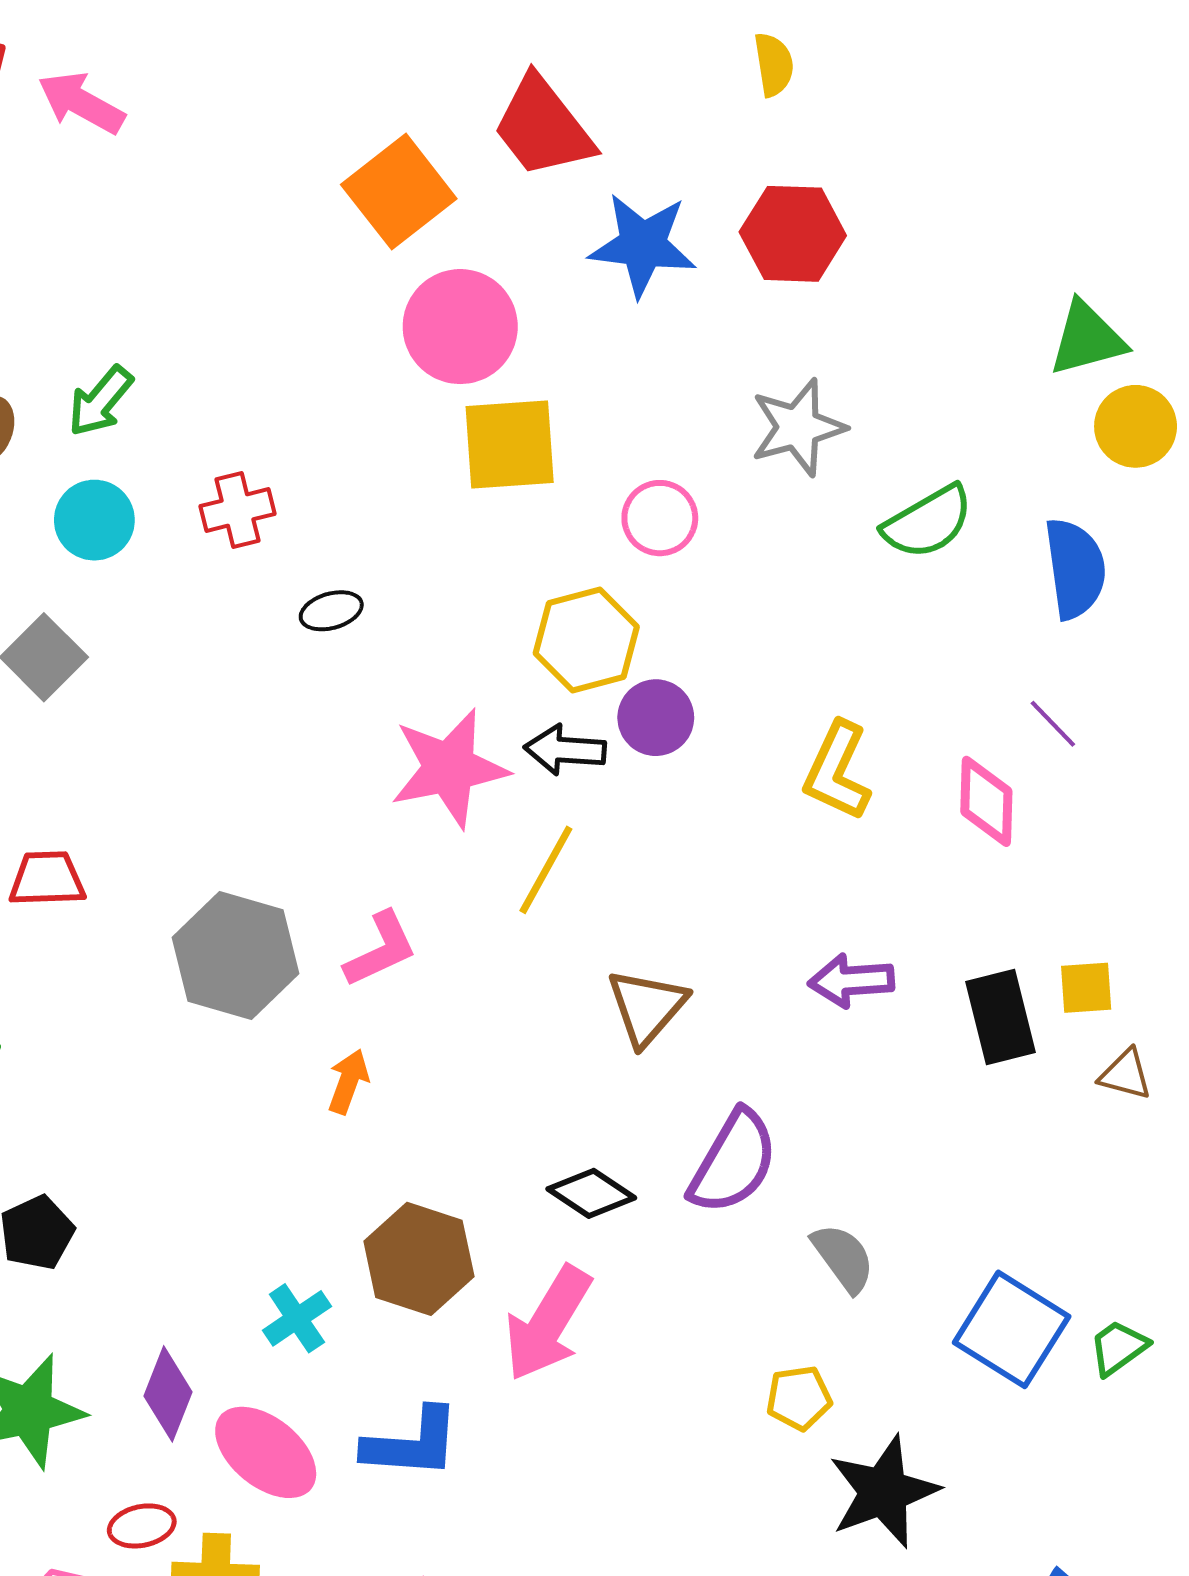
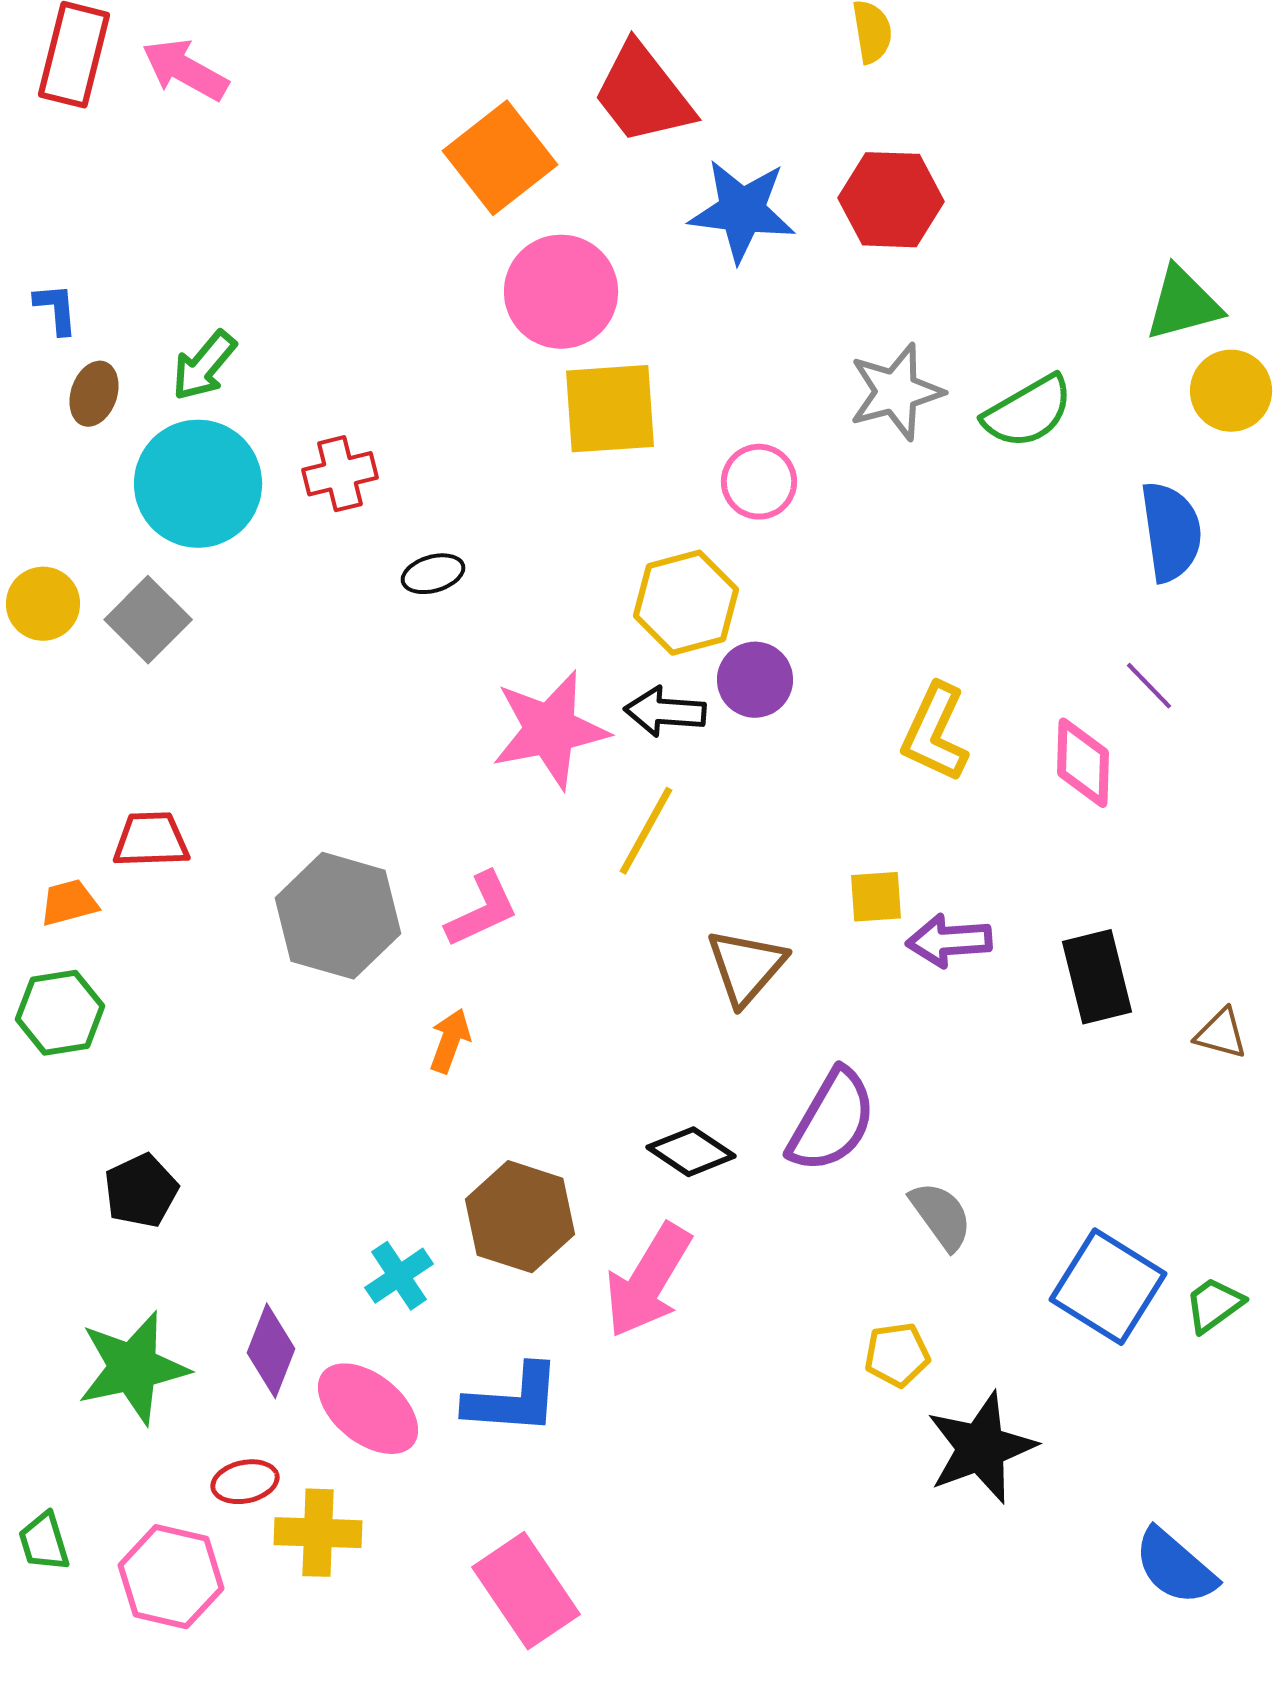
cyan circle: (94, 520) -> (198, 484), size x1.6
green semicircle: (928, 522) -> (1028, 412), moved
yellow square: (1086, 988) -> (876, 897), moved

